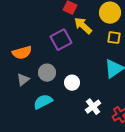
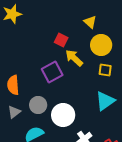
orange semicircle: (22, 53) -> (13, 85), turned 102
white circle: (72, 83) -> (63, 115), size x1.5

